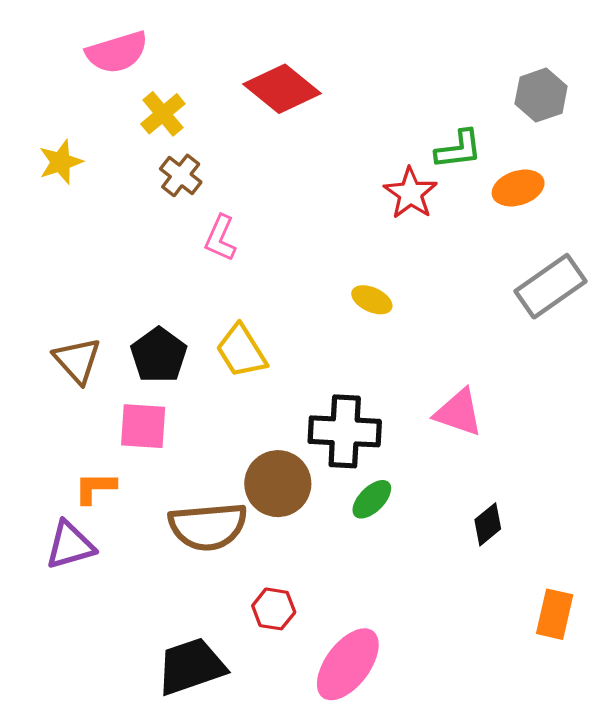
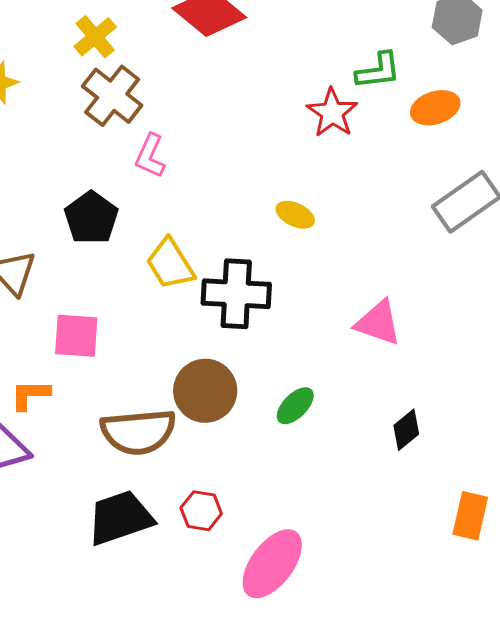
brown cross: (181, 175) -> (112, 96), size x1.5
black pentagon: (159, 355) -> (91, 218), moved
black cross: (345, 431) -> (236, 294), moved
black trapezoid: (191, 666) -> (120, 518), moved

